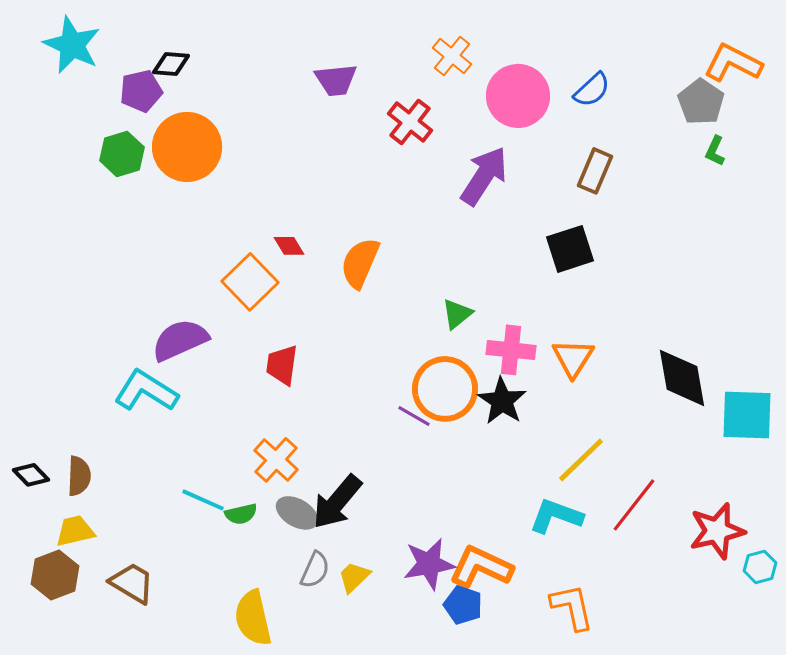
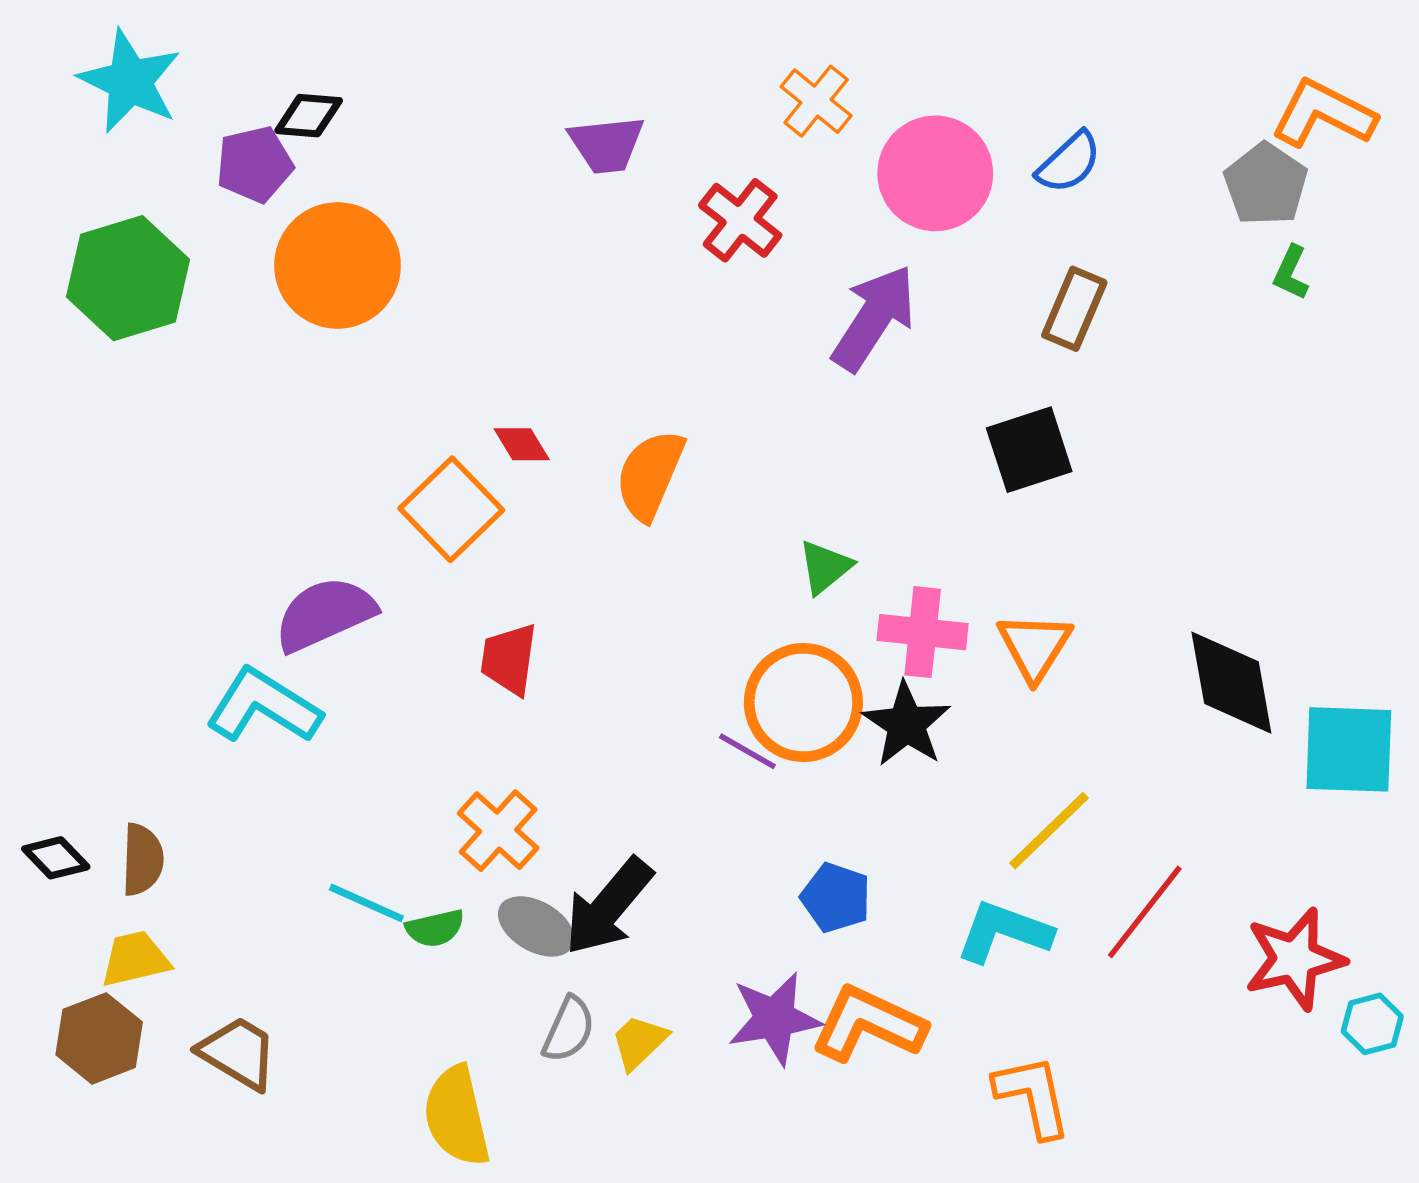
green hexagon: (122, 154) -> (128, 278), moved, size x1.5
blue pentagon: (463, 605) -> (836, 898), moved

